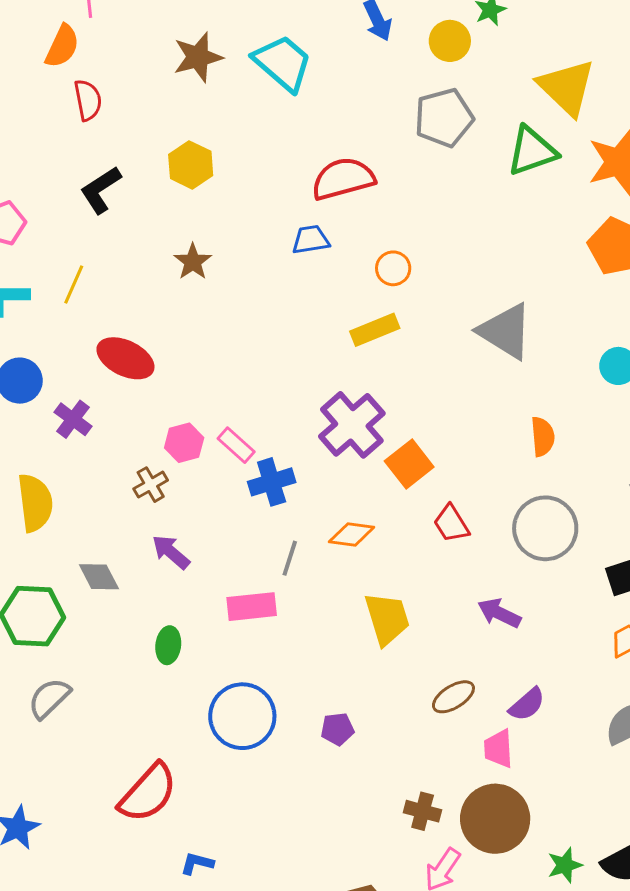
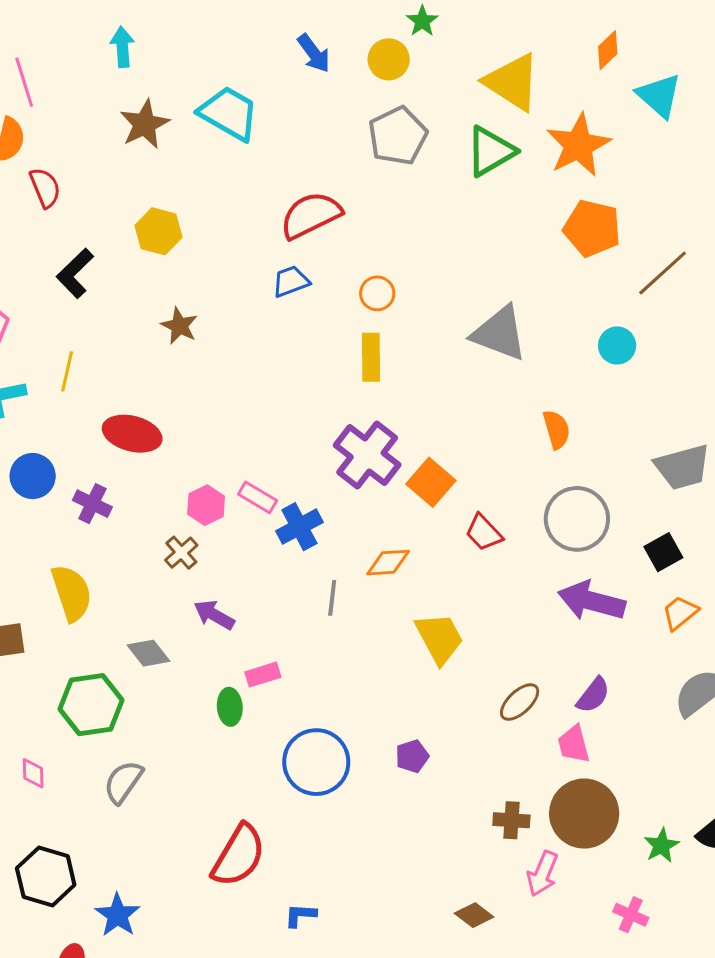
yellow rectangle: (375, 330) -> (371, 357), turned -57
pink rectangle: (252, 607) -> (263, 675), moved, size x0.7
purple arrow: (499, 613) -> (592, 601), moved, size x1.5

